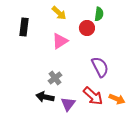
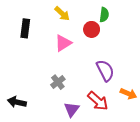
black arrow: (45, 97) -> (17, 102), moved
orange arrow: (117, 99) -> (128, 94), moved

